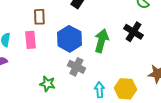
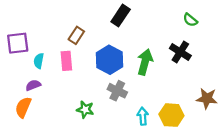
brown rectangle: (39, 17) -> (76, 35), turned 35

